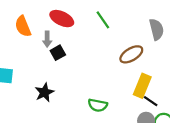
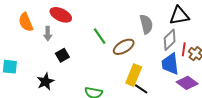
green line: (103, 20) -> (100, 36), moved
black square: (58, 53) -> (62, 55), moved

